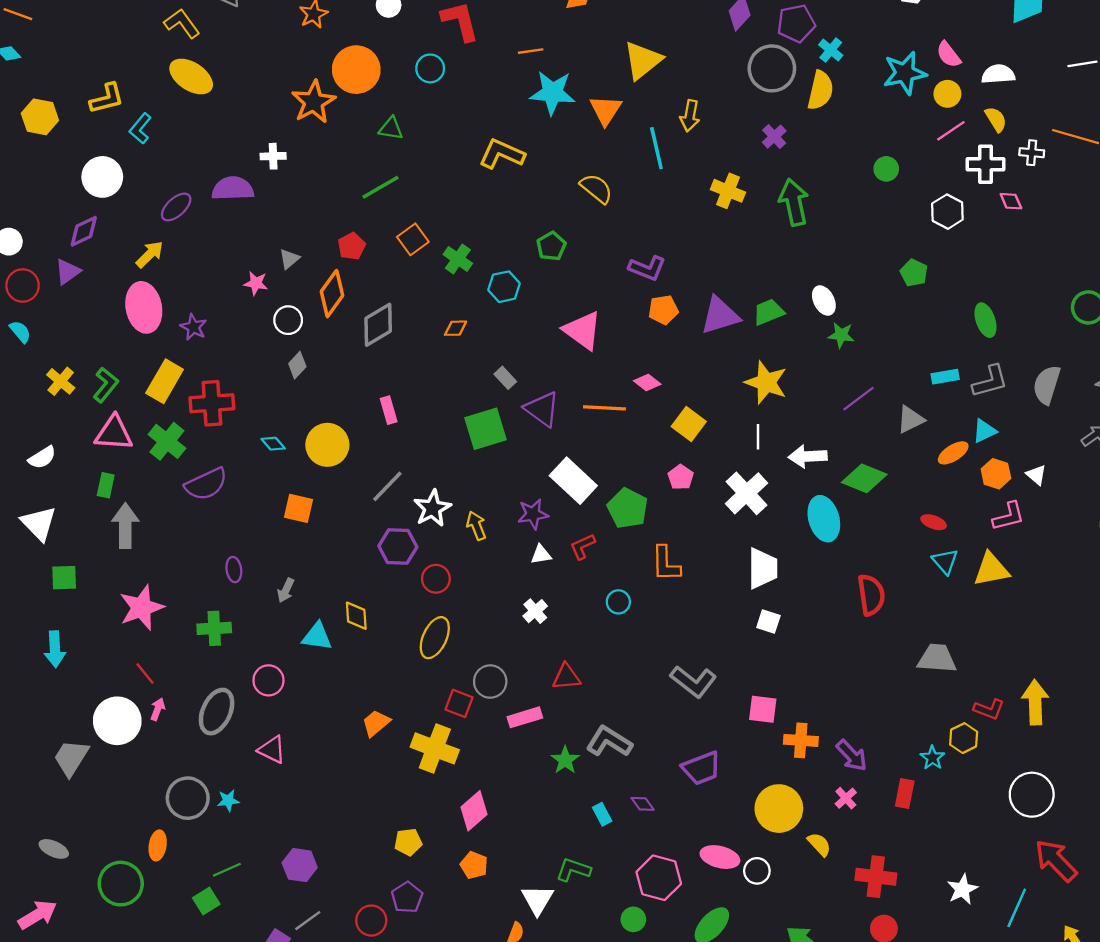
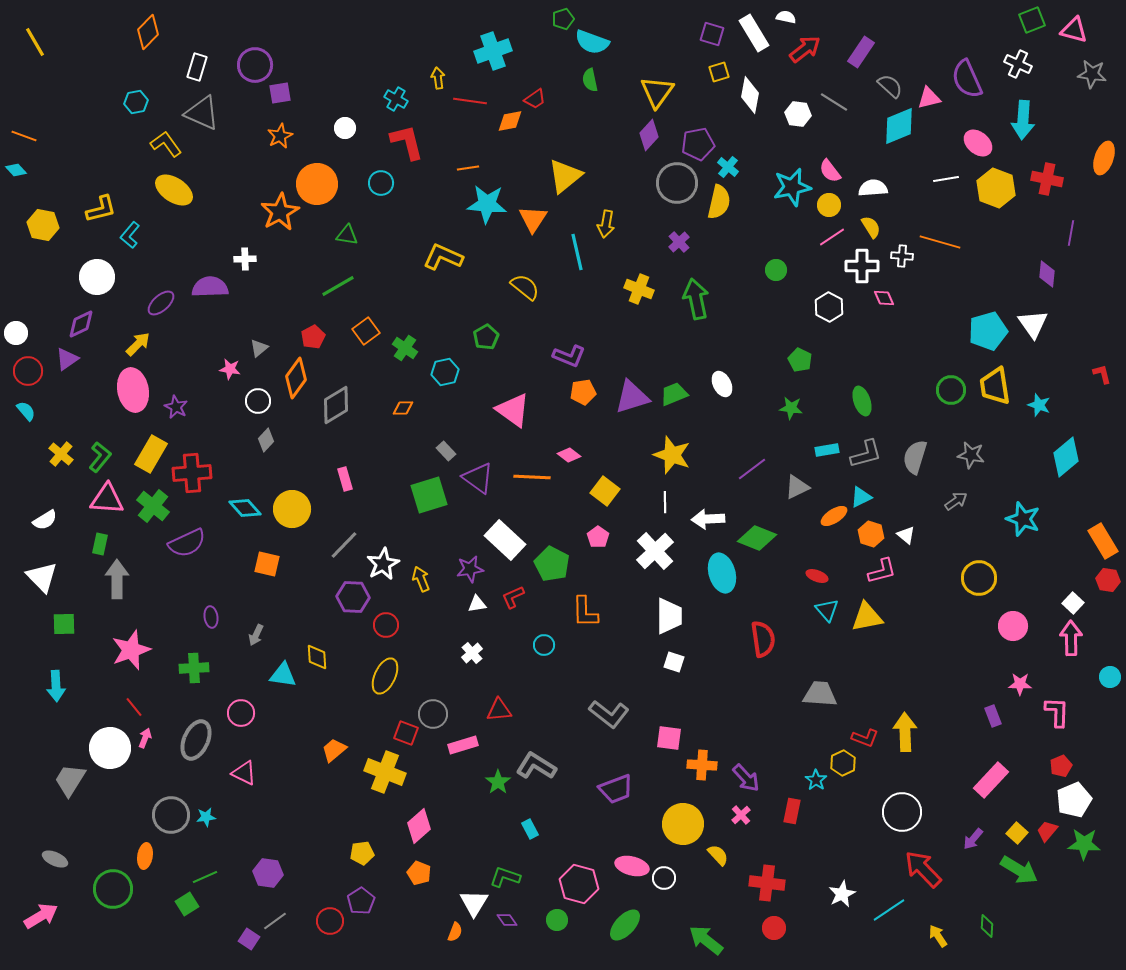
green star: (841, 335) -> (791, 408), moved
cyan diamond: (273, 444) -> (245, 508), size x1.5
purple diamond: (643, 804) -> (507, 920), moved
cyan line: (1017, 908) -> (889, 910), turned 32

